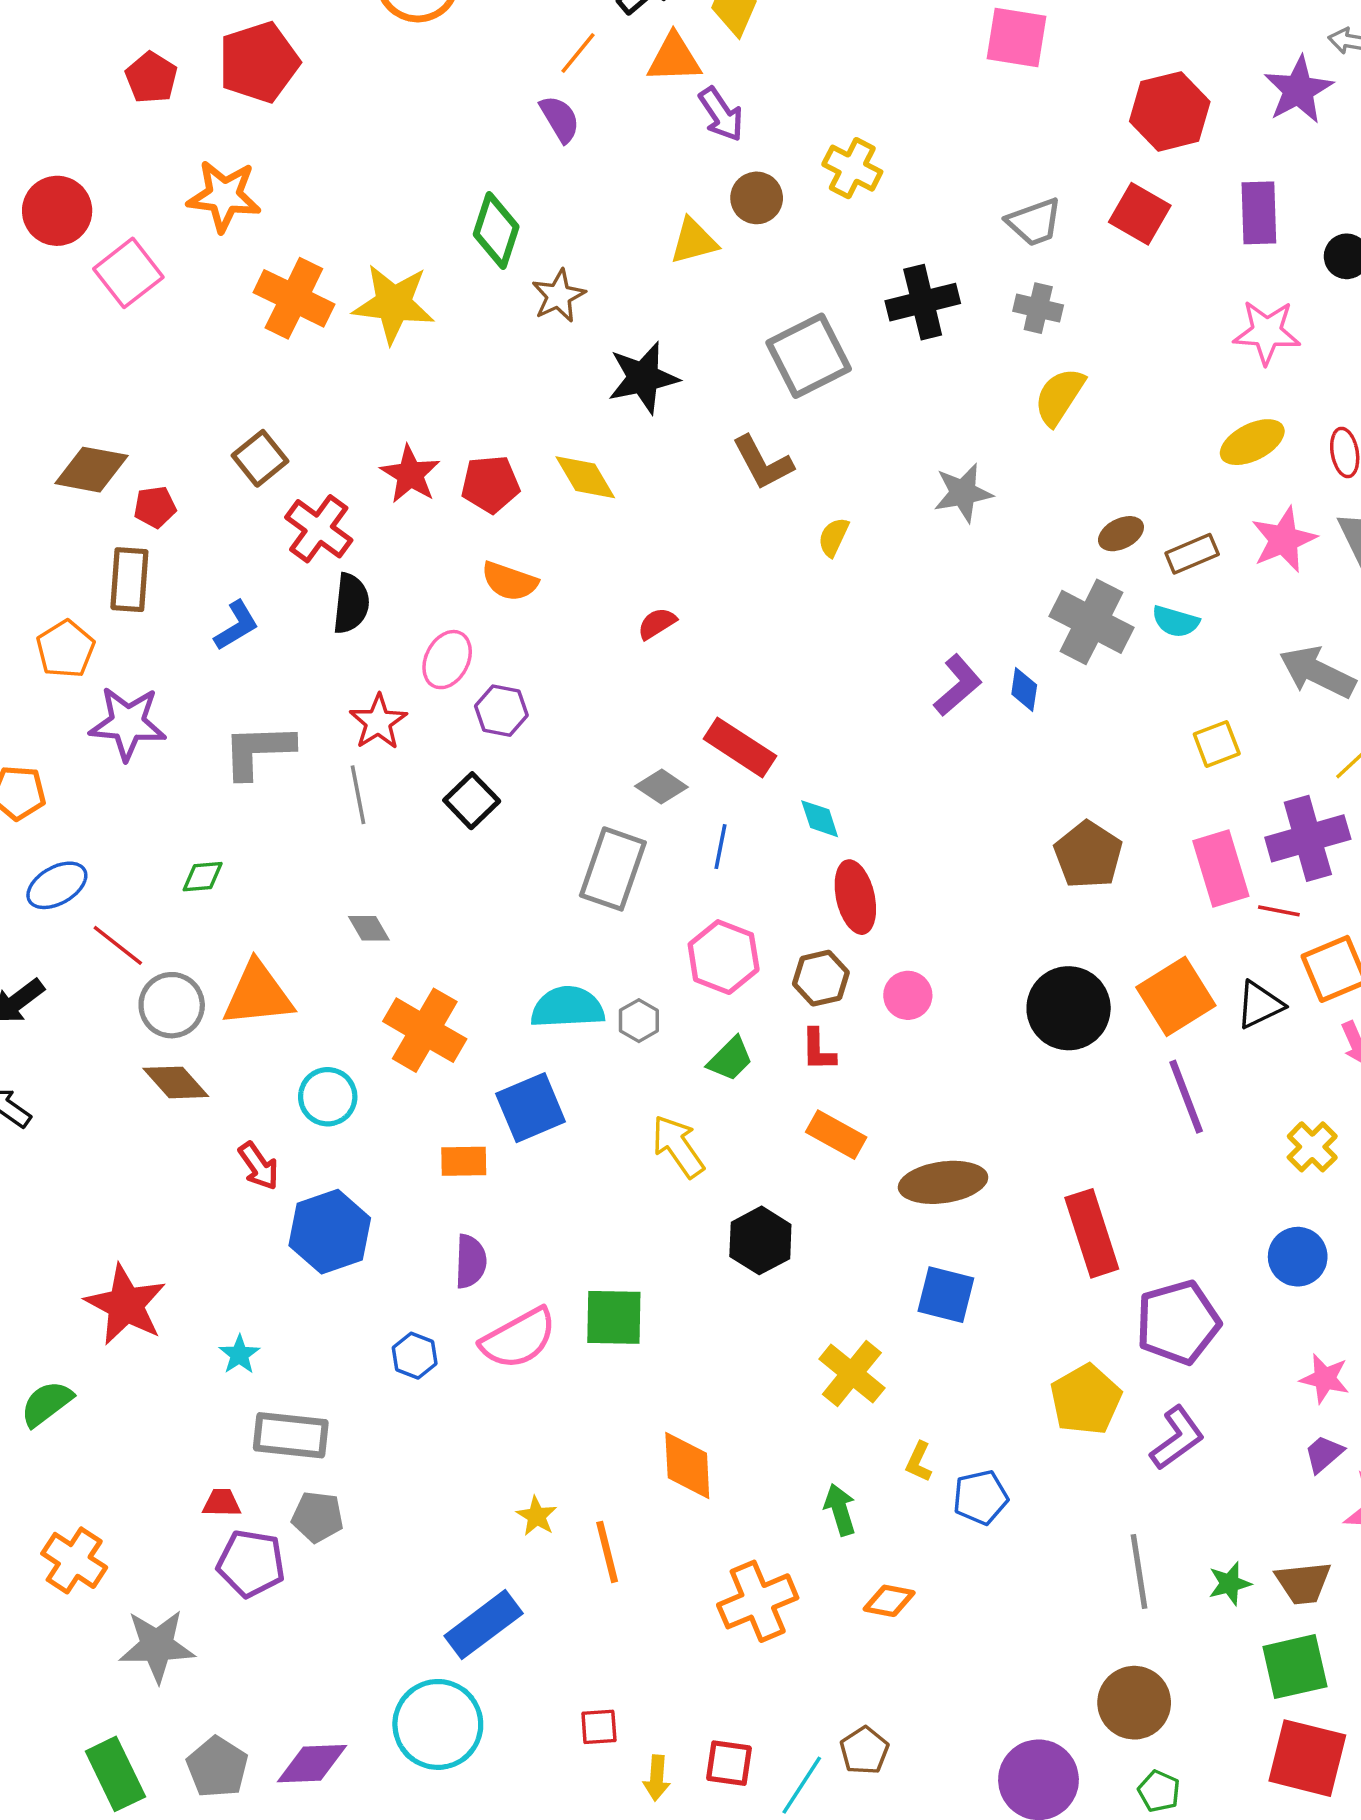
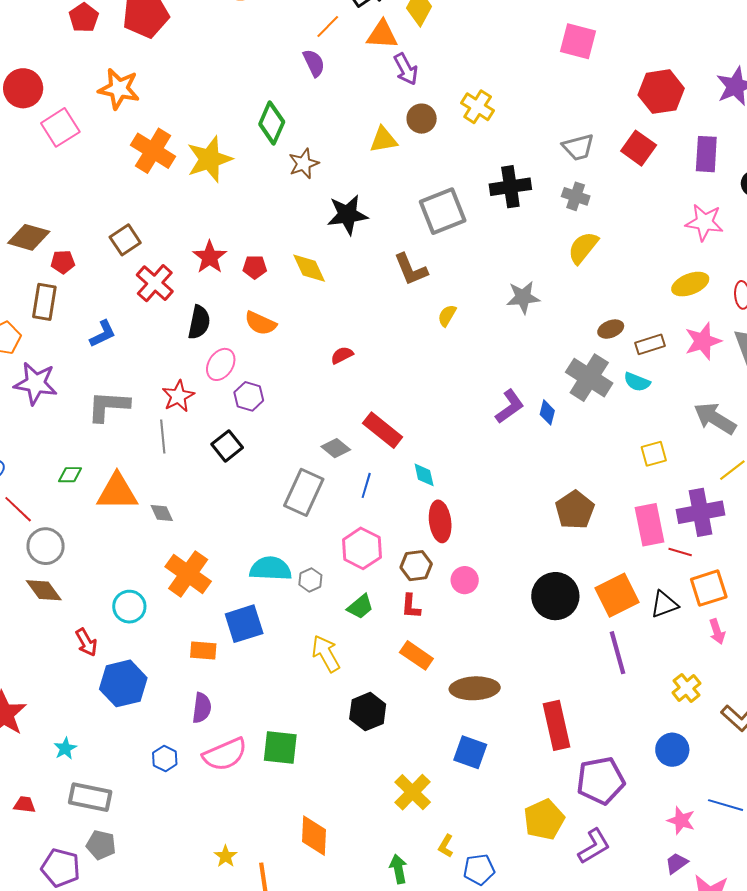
yellow star: (394, 304) -> (209, 159), turned -30
red pentagon: (490, 484) -> (255, 267), size x0.7
black semicircle: (351, 604) -> (199, 322), moved
orange triangle: (258, 994) -> (117, 492), moved
red trapezoid: (222, 1503) -> (25, 805), moved

